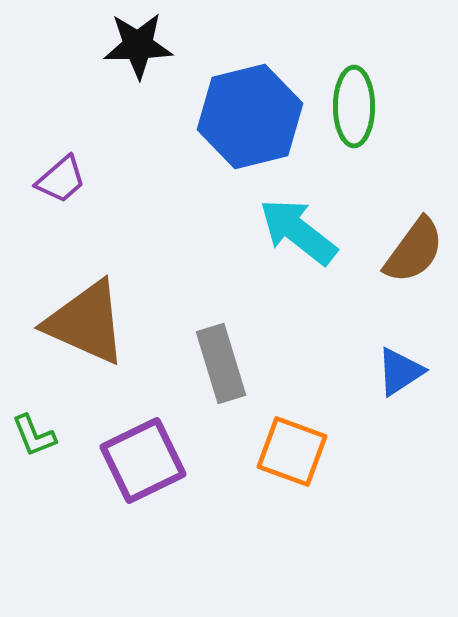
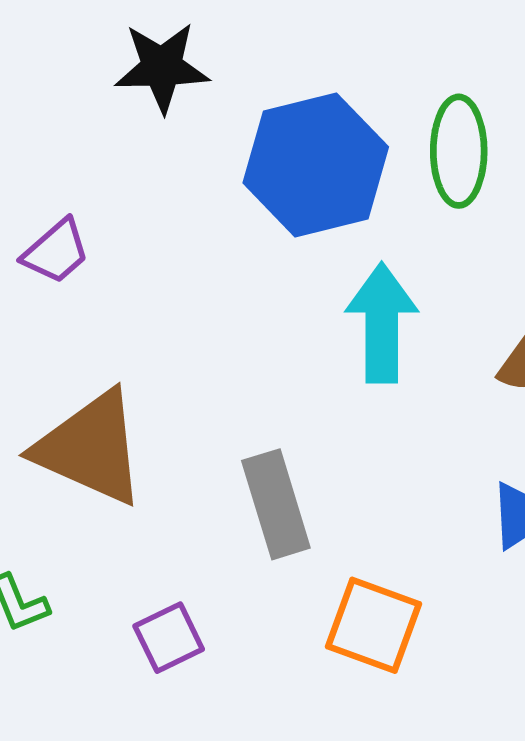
cyan arrow: (298, 232) -> (382, 323), turned 52
purple square: (143, 461) -> (169, 638), size x0.6

